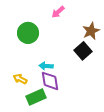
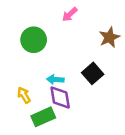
black square: (83, 51) -> (93, 73), moved
yellow arrow: (20, 79) -> (24, 95), turned 32

